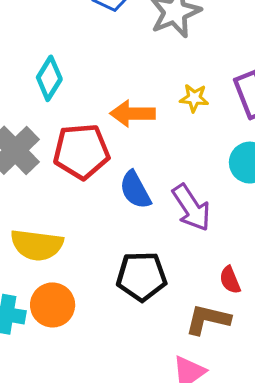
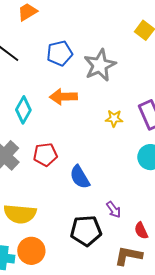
orange arrow: (133, 114) -> (63, 97), moved
red pentagon: (81, 151) -> (45, 155), size x0.7
purple arrow: (191, 208) -> (114, 210), moved, size x0.6

